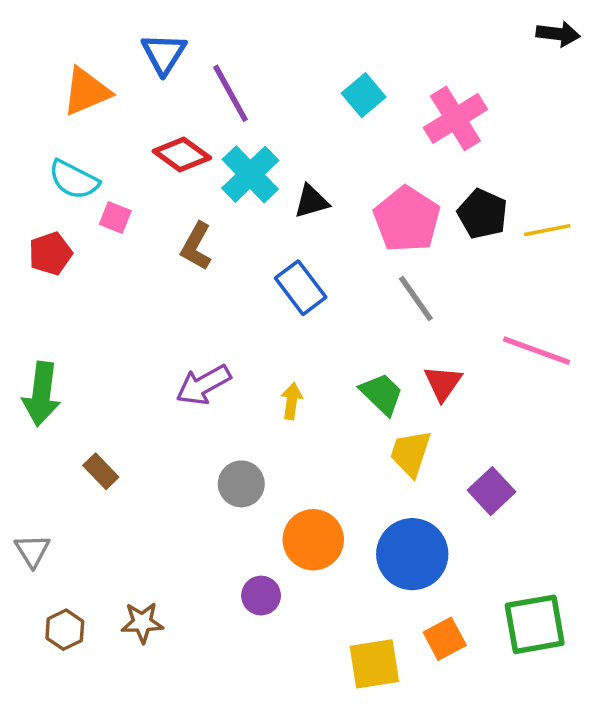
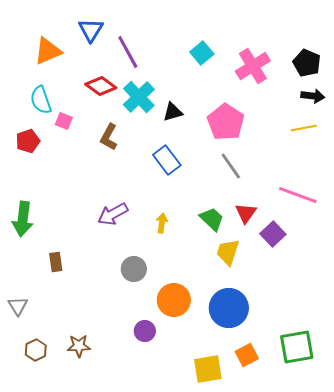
black arrow: (558, 34) -> (313, 96), moved
cyan semicircle: (74, 180) -> (41, 100), turned 44
black pentagon: (482, 214) -> (307, 63), moved
brown rectangle: (101, 471) -> (56, 262), turned 36
purple square: (491, 491) -> (273, 234), moved

